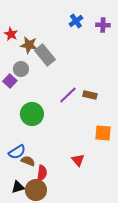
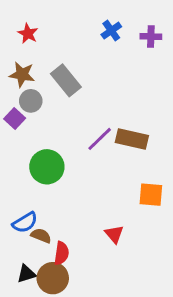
red star: (11, 34) -> (28, 34), moved
brown star: (29, 45) -> (22, 75), moved
brown rectangle: (90, 95) -> (132, 139), size x1.5

